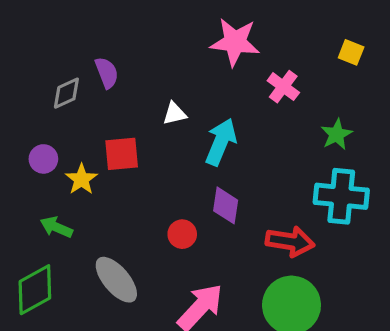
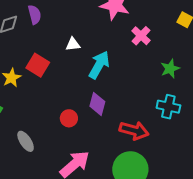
red square: (122, 154) -> (38, 65), turned 30
cyan cross: (341, 196) -> (168, 107), size x0.7
gray ellipse: (116, 280) -> (26, 141), size x0.7

